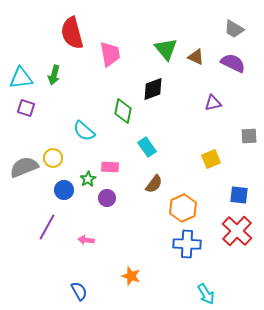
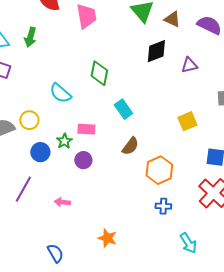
black diamond: (153, 89) -> (156, 51), moved
blue cross: (187, 244) -> (163, 206), size x0.6
cyan arrow: (206, 294) -> (188, 243), moved

